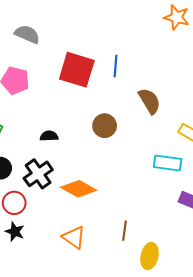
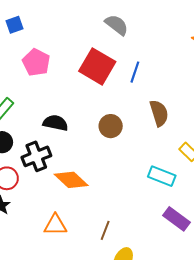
gray semicircle: (27, 34) -> (117, 25), moved
black semicircle: (49, 136) -> (55, 123), size x1.4
orange triangle: (74, 237) -> (55, 225), turned -50

